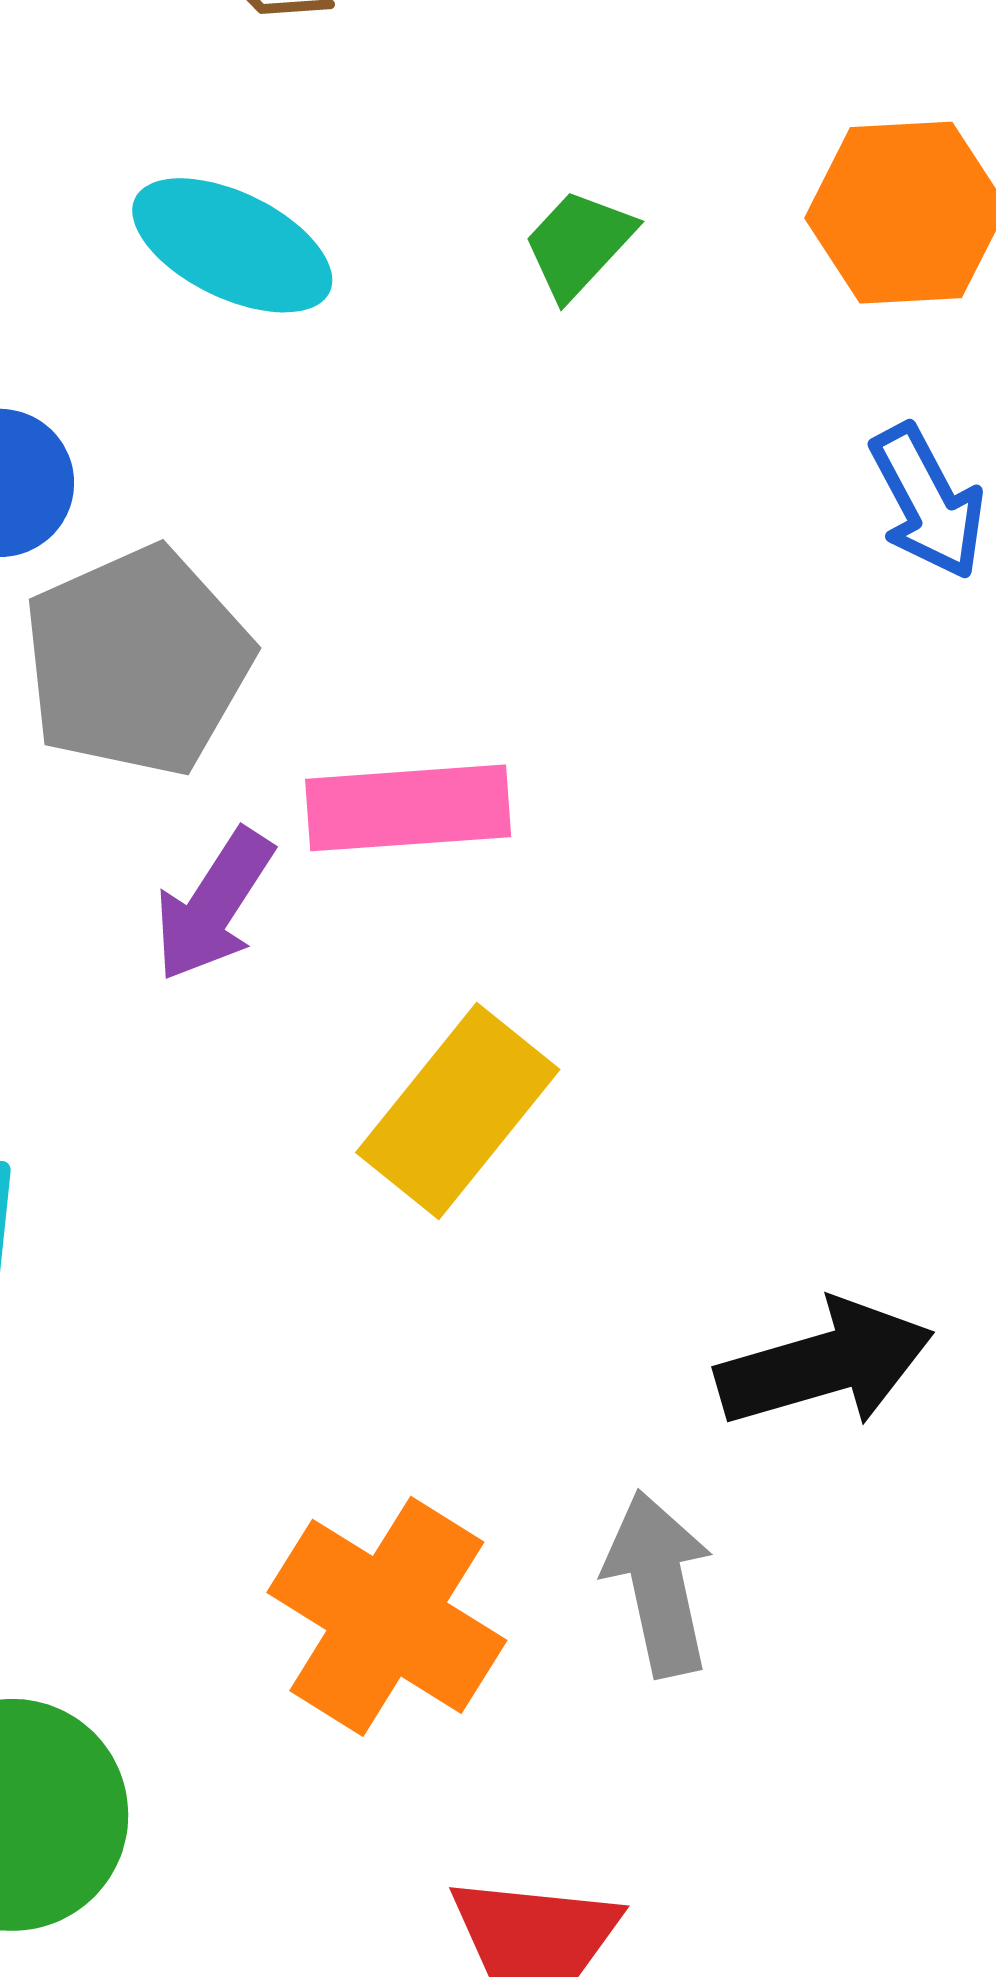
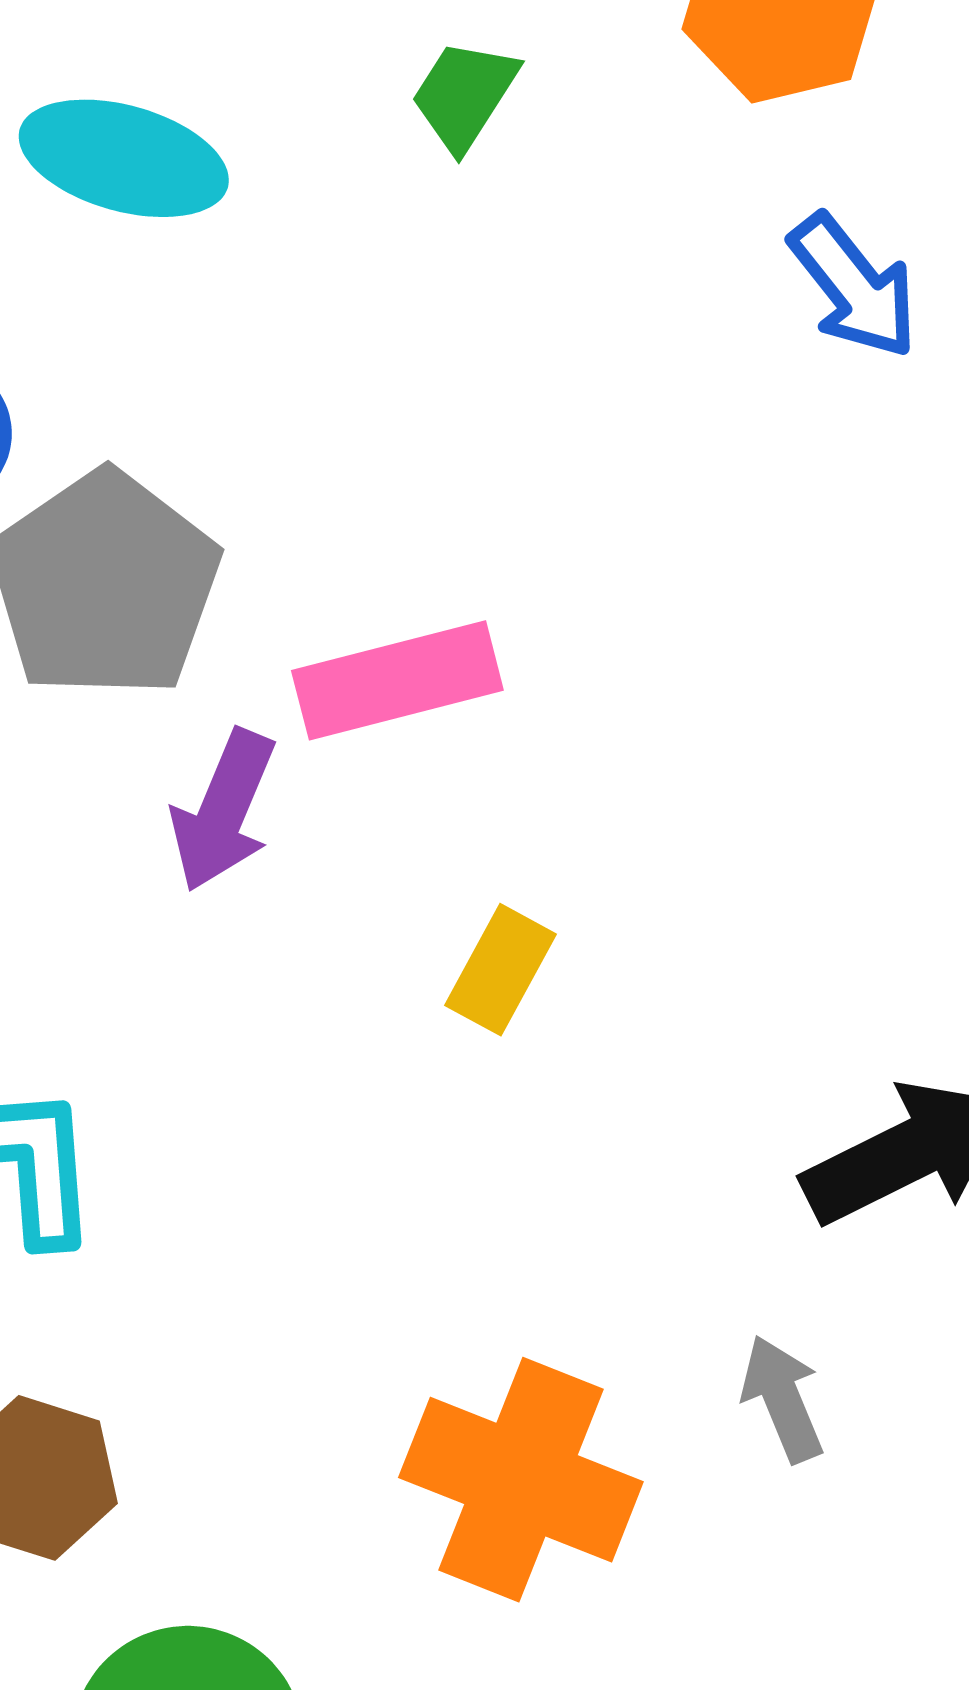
yellow rectangle: (458, 1111) -> (500, 970), size x0.6
gray arrow: (659, 1584) -> (782, 1399), size x0.7

